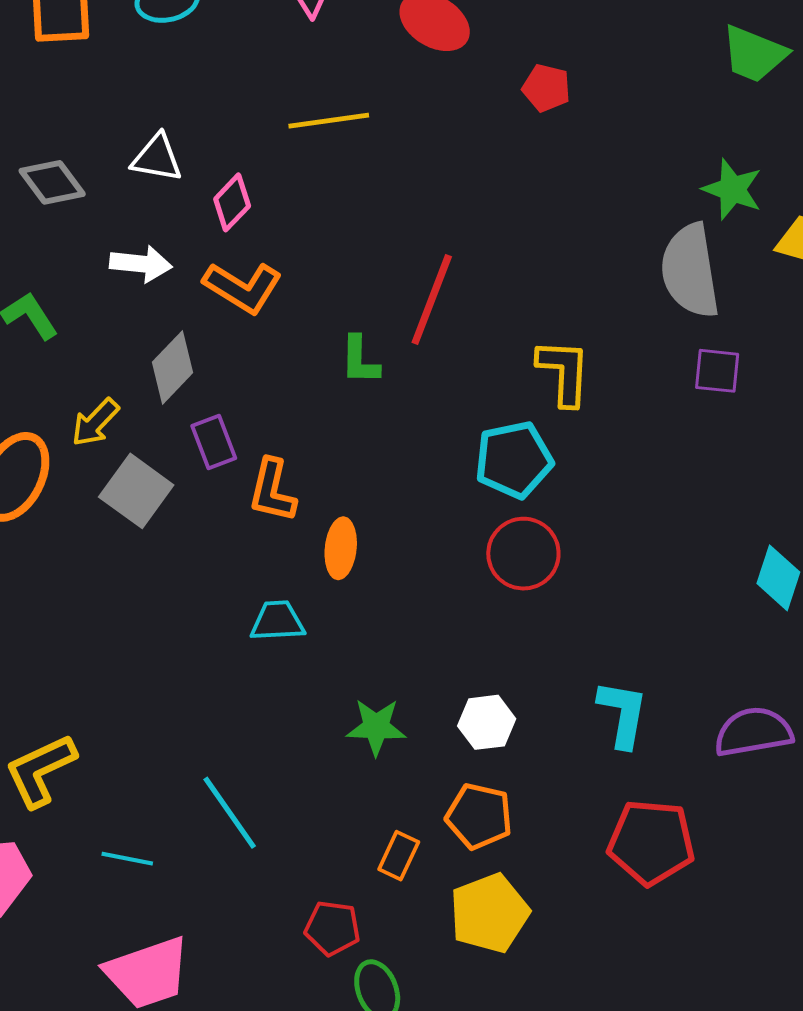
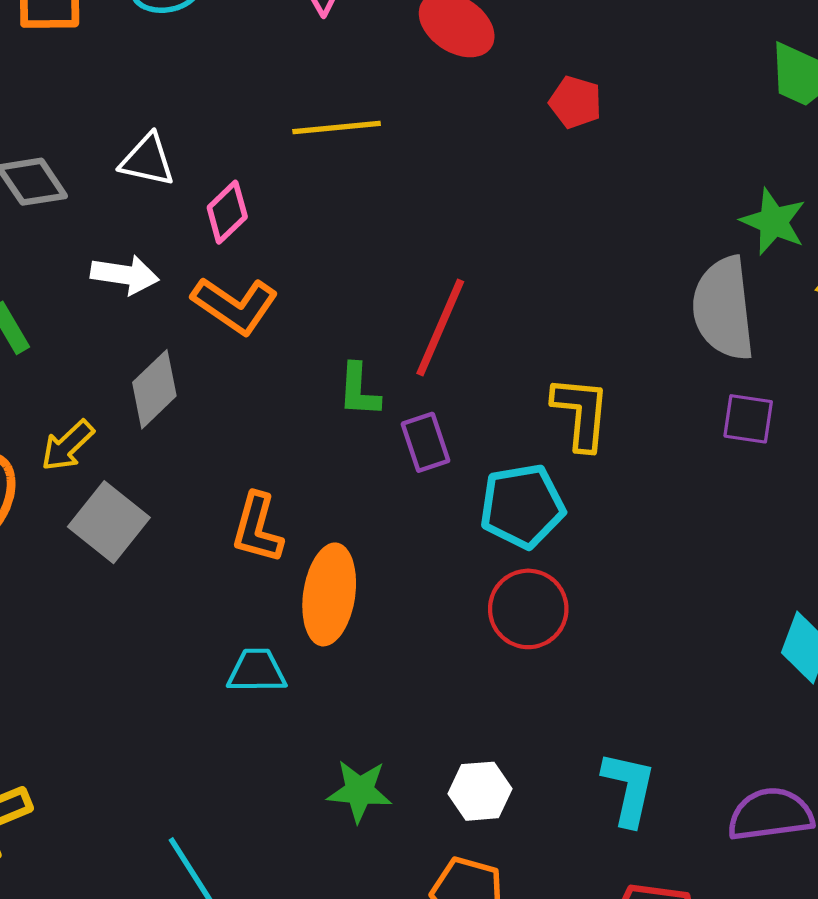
purple rectangle: (214, 442) -> (425, 442), moved
orange ellipse: (341, 548) -> (329, 594), size x1.5

